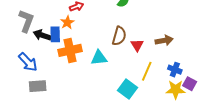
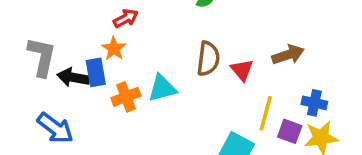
orange cross: (70, 50) -> (126, 97), size x0.7
cyan triangle: (99, 58) -> (162, 88), moved
purple square: (190, 84) -> (290, 131), moved

